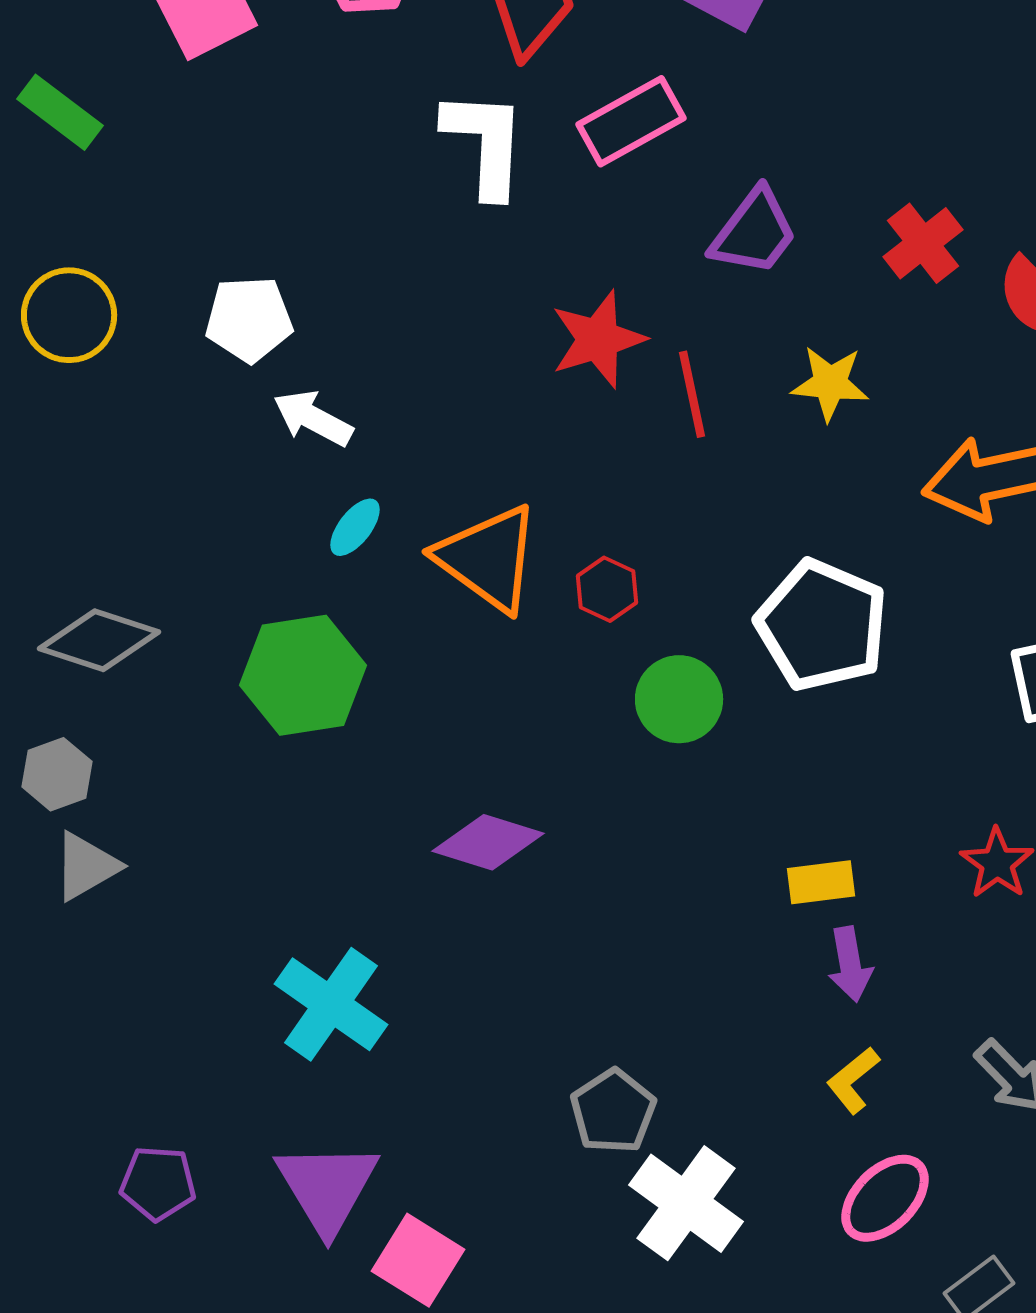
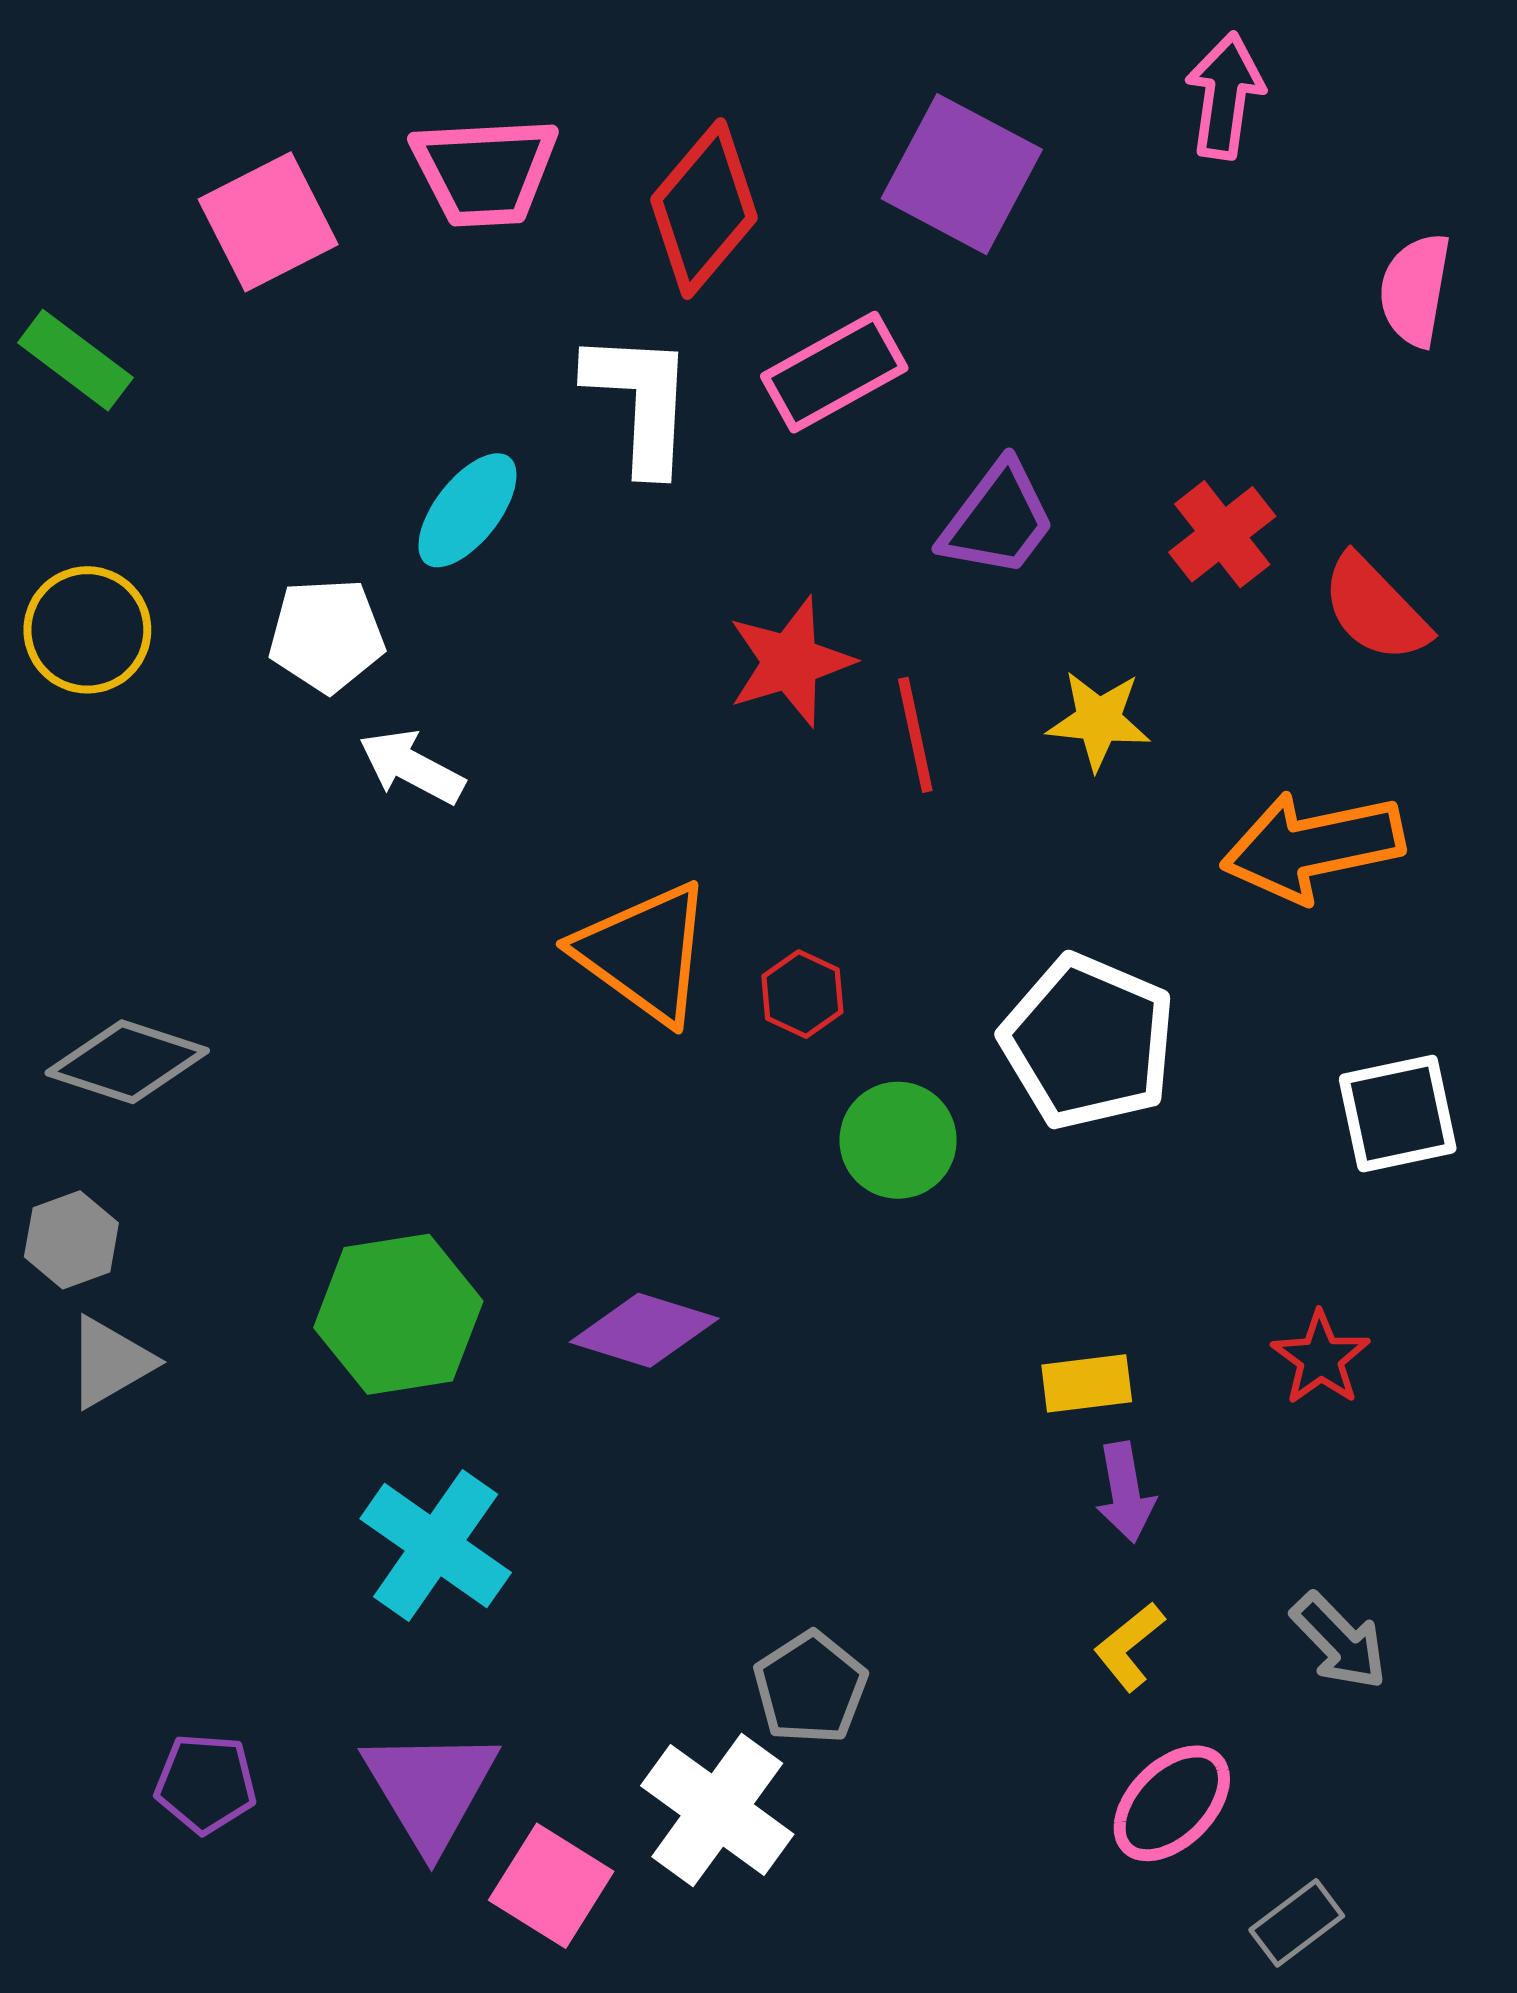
cyan ellipse: (355, 527) -> (467, 510), moved, size x1.5
green hexagon: (303, 675) -> (398, 1314), moved
white cross: (686, 1203) -> (717, 1810), moved

